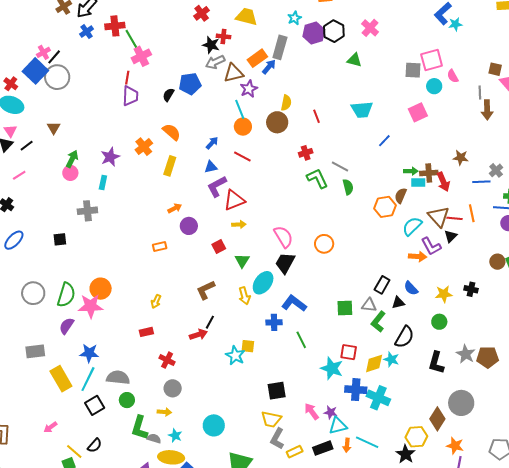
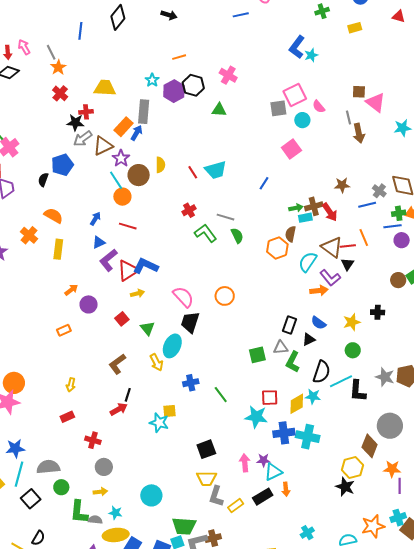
cyan trapezoid: (362, 110) -> (216, 170), moved
brown circle: (277, 122) -> (139, 175), moved
blue L-shape: (294, 303) -> (146, 266), moved
pink arrow: (312, 411) -> (245, 463), turned 42
cyan line: (367, 442) -> (341, 381), moved, turned -40

